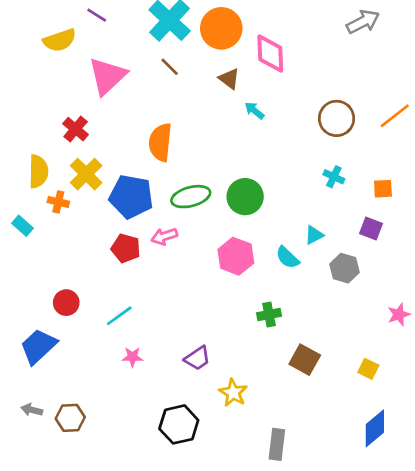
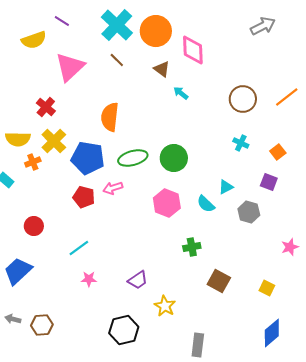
yellow semicircle: (38, 171) -> (18, 139), turned 90
orange square: (383, 189) -> (278, 152), turned -35
orange cross: (58, 202) -> (33, 162), turned -35
red circle: (66, 303) -> (34, 226), moved

